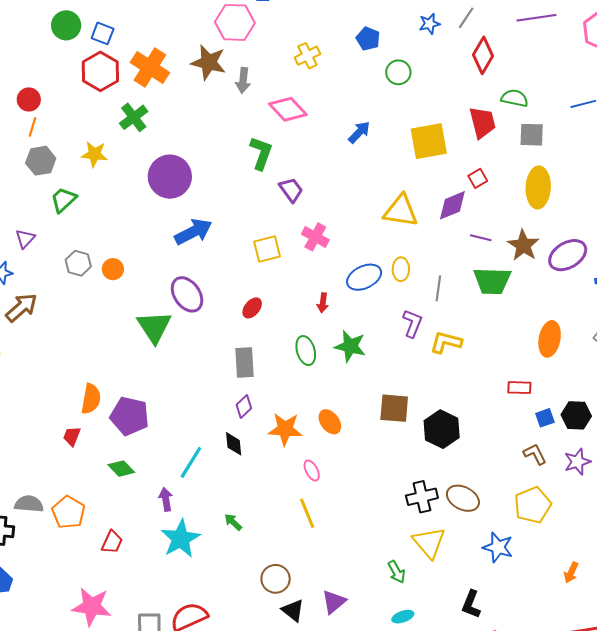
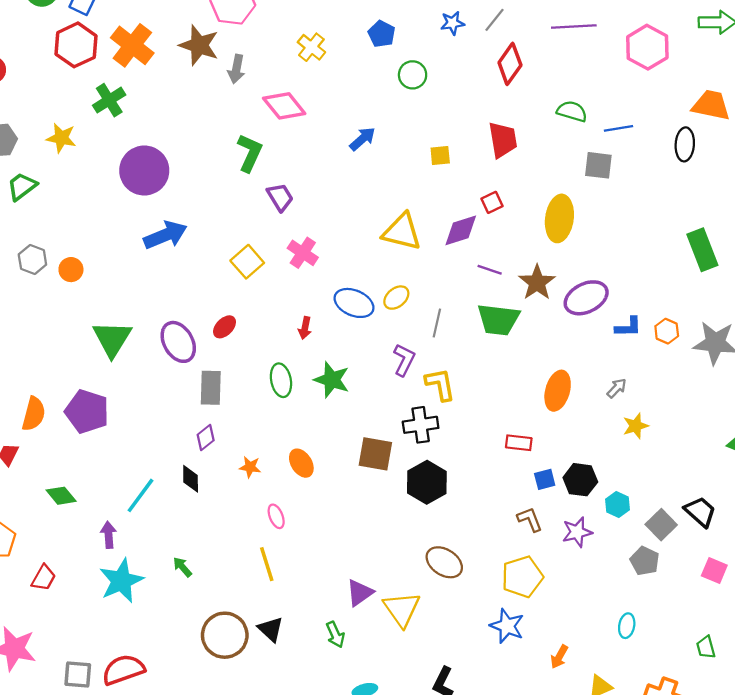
yellow cross: (307, 56) -> (311, 47), turned -30
green semicircle: (515, 98) -> (572, 111), moved
gray square: (532, 135) -> (598, 165), moved
yellow square: (429, 141) -> (440, 156), size x0.5
yellow square: (267, 249) -> (247, 262), turned -32
yellow ellipse: (401, 269) -> (396, 298), turned 45
blue ellipse: (364, 277) -> (354, 303), turned 44
purple ellipse: (187, 294) -> (178, 342), moved
yellow L-shape: (446, 342) -> (440, 384), turned 60
purple pentagon: (130, 416) -> (87, 411), moved
orange star: (285, 429) -> (250, 467), size x0.6
black cross: (422, 497) -> (421, 425), moved
blue star: (498, 547) -> (507, 626), moved
green arrow: (397, 572) -> (335, 635), moved
brown circle: (276, 579) -> (225, 635), size x1.4
purple triangle: (334, 602) -> (360, 593), moved
black triangle: (293, 610) -> (271, 629), moved

